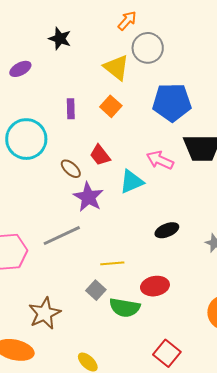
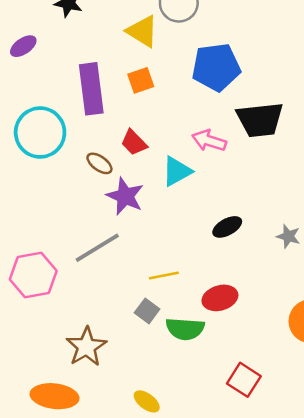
orange square: (111, 106) -> (141, 80), turned 35
purple rectangle: (71, 109) -> (91, 89), size x2.0

